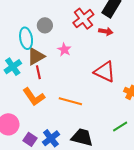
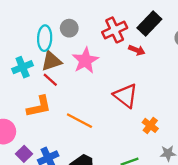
pink star: (64, 50) -> (85, 60), size x1.6
red line: (38, 72) -> (50, 80), turned -48
orange L-shape: (34, 97) -> (39, 107), turned -80

